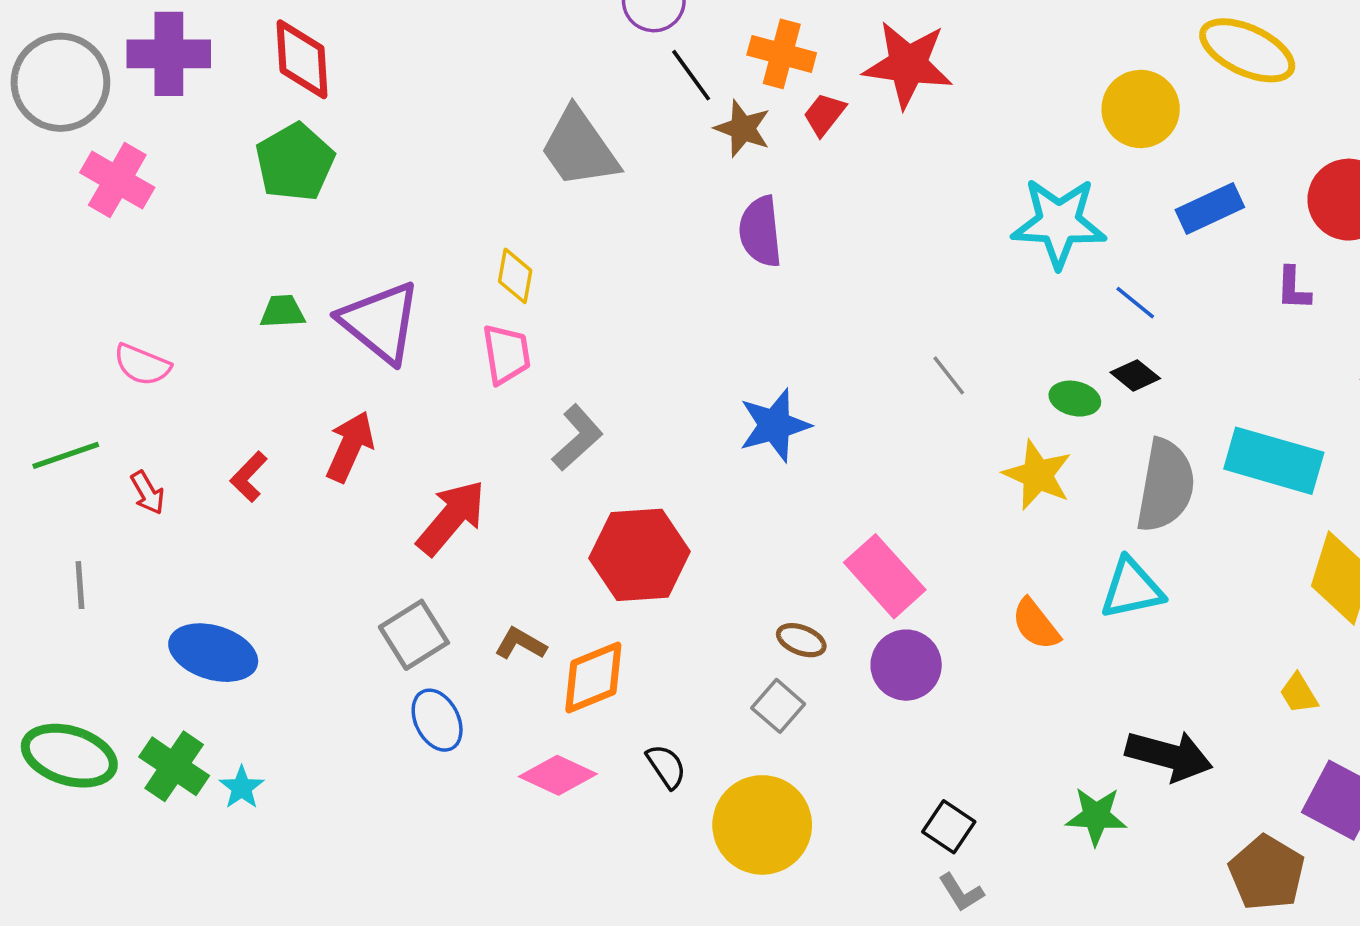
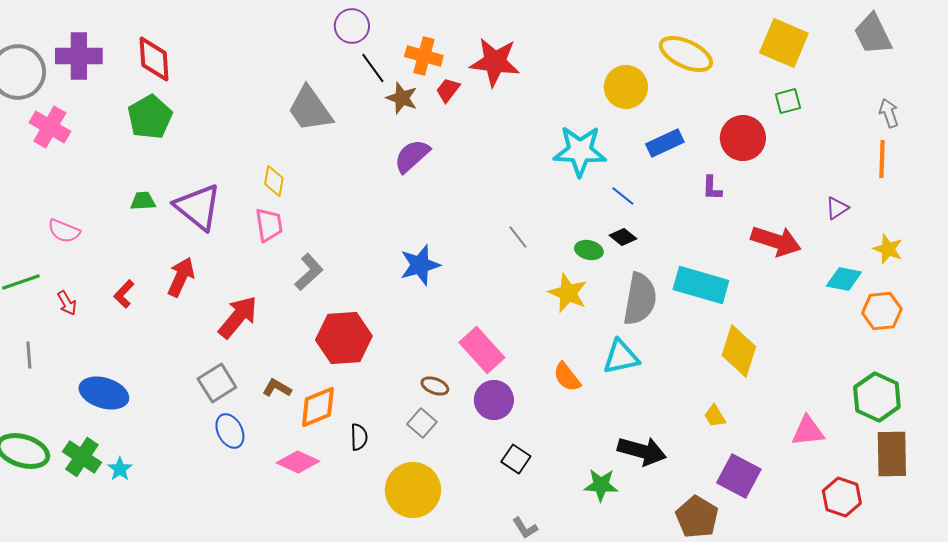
purple semicircle: (760, 232) -> (412, 156), turned 54
black semicircle: (666, 766) -> (359, 437), moved, turned 32
black square: (949, 827) -> (516, 459), moved

